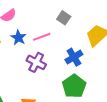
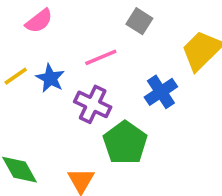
blue star: (19, 38) -> (50, 78), moved
green pentagon: (74, 86) -> (125, 143), moved

